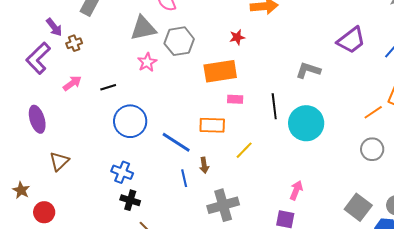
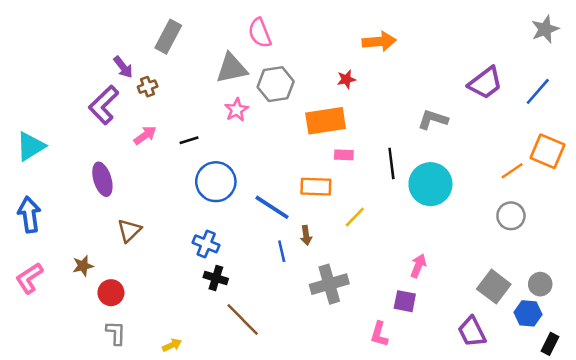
brown star: (21, 190) -> (83, 266), turned 30

